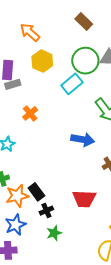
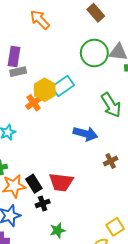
yellow hexagon: (42, 61) -> (45, 90), moved
cyan rectangle: (72, 84) -> (63, 86), moved
red trapezoid: (84, 199) -> (61, 182), moved
green star: (54, 233) -> (58, 230), moved

